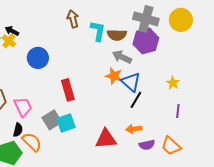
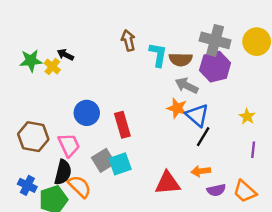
black arrow: (12, 31) -> (65, 55), moved
blue circle: (38, 58) -> (87, 113), moved
black semicircle: (18, 130) -> (63, 172), size x1.5

